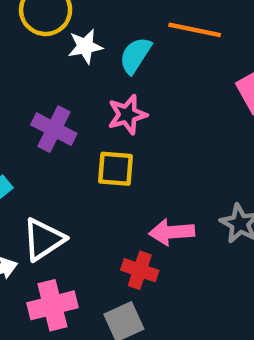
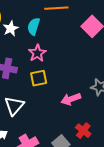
white triangle: (44, 239) -> (14, 106), moved
red cross: (140, 270) -> (83, 131), moved, turned 35

